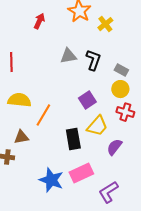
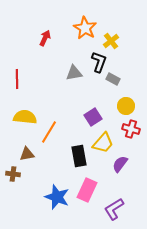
black L-shape: (93, 60) -> (99, 62), moved
gray rectangle: (121, 70) -> (113, 79), moved
pink rectangle: (81, 173) -> (87, 190), turned -40

